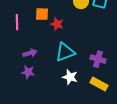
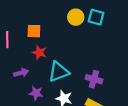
red star: (57, 24) -> (39, 52), moved
purple star: (28, 72) -> (36, 93), moved

